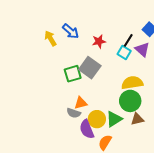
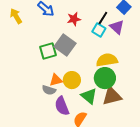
yellow arrow: (50, 38) -> (16, 16), moved
yellow circle: (97, 119) -> (72, 80), moved
green triangle: (114, 119) -> (89, 96), turned -48
brown triangle: (137, 119) -> (112, 96), size x1.5

